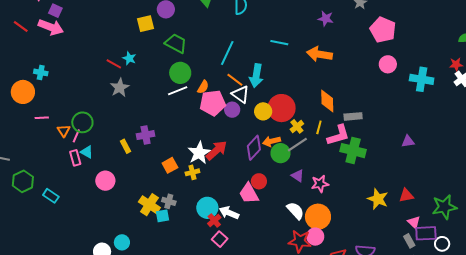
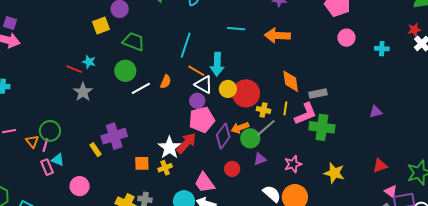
green circle: (180, 73) -> (125, 71), moved
cyan cross: (422, 79) -> (382, 49), size x0.6
pink pentagon: (213, 103) -> (202, 120), moved
yellow circle: (263, 111) -> (228, 89), moved
yellow cross: (297, 126) -> (263, 110), turned -32
purple cross: (146, 135) -> (114, 136), size x1.4
orange square: (170, 165) -> (142, 163), turned 35
purple triangle: (298, 176) -> (260, 159), moved, turned -48
pink trapezoid: (249, 193) -> (204, 183), moved
yellow star: (378, 199) -> (334, 173), moved

